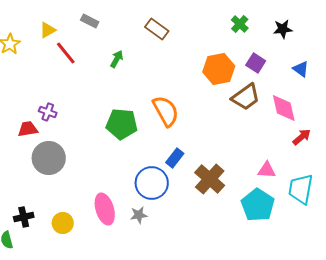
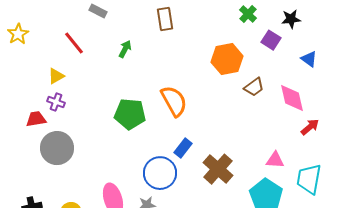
brown rectangle: (157, 29) -> (165, 19), turned 45
yellow triangle: (48, 30) -> (56, 76), moved
purple square: (256, 63) -> (271, 40), moved
brown trapezoid: (246, 97) -> (254, 87), size x0.7

